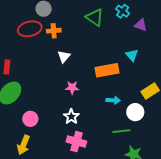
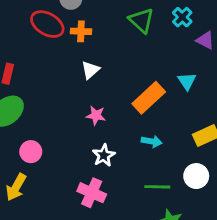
red ellipse: (30, 29) -> (47, 24), turned 35
orange rectangle: (107, 70) -> (149, 98), turned -40
white circle: (135, 112) -> (196, 176), moved
white star: (71, 117) -> (104, 155), moved

